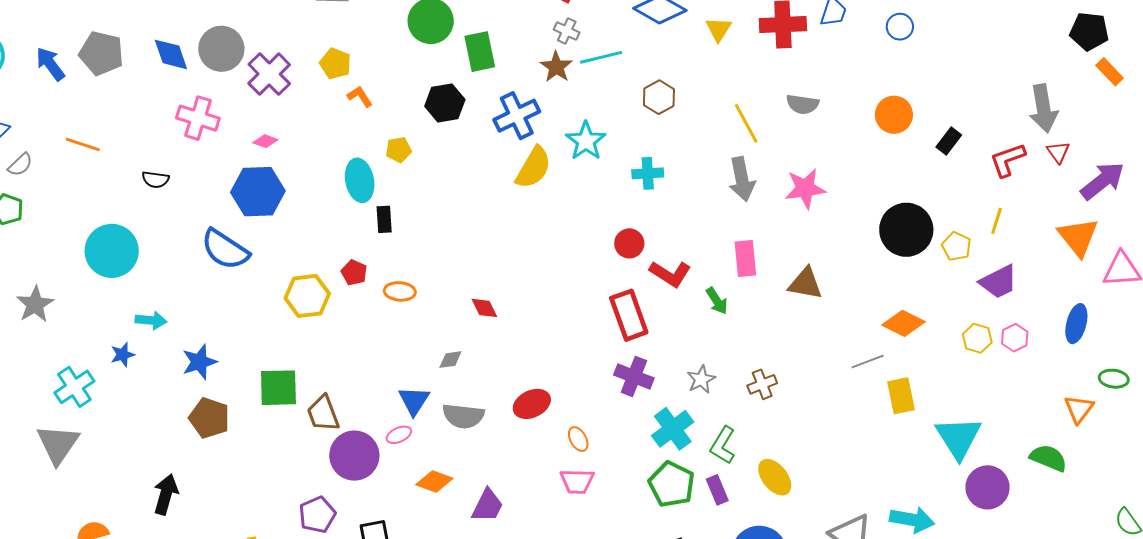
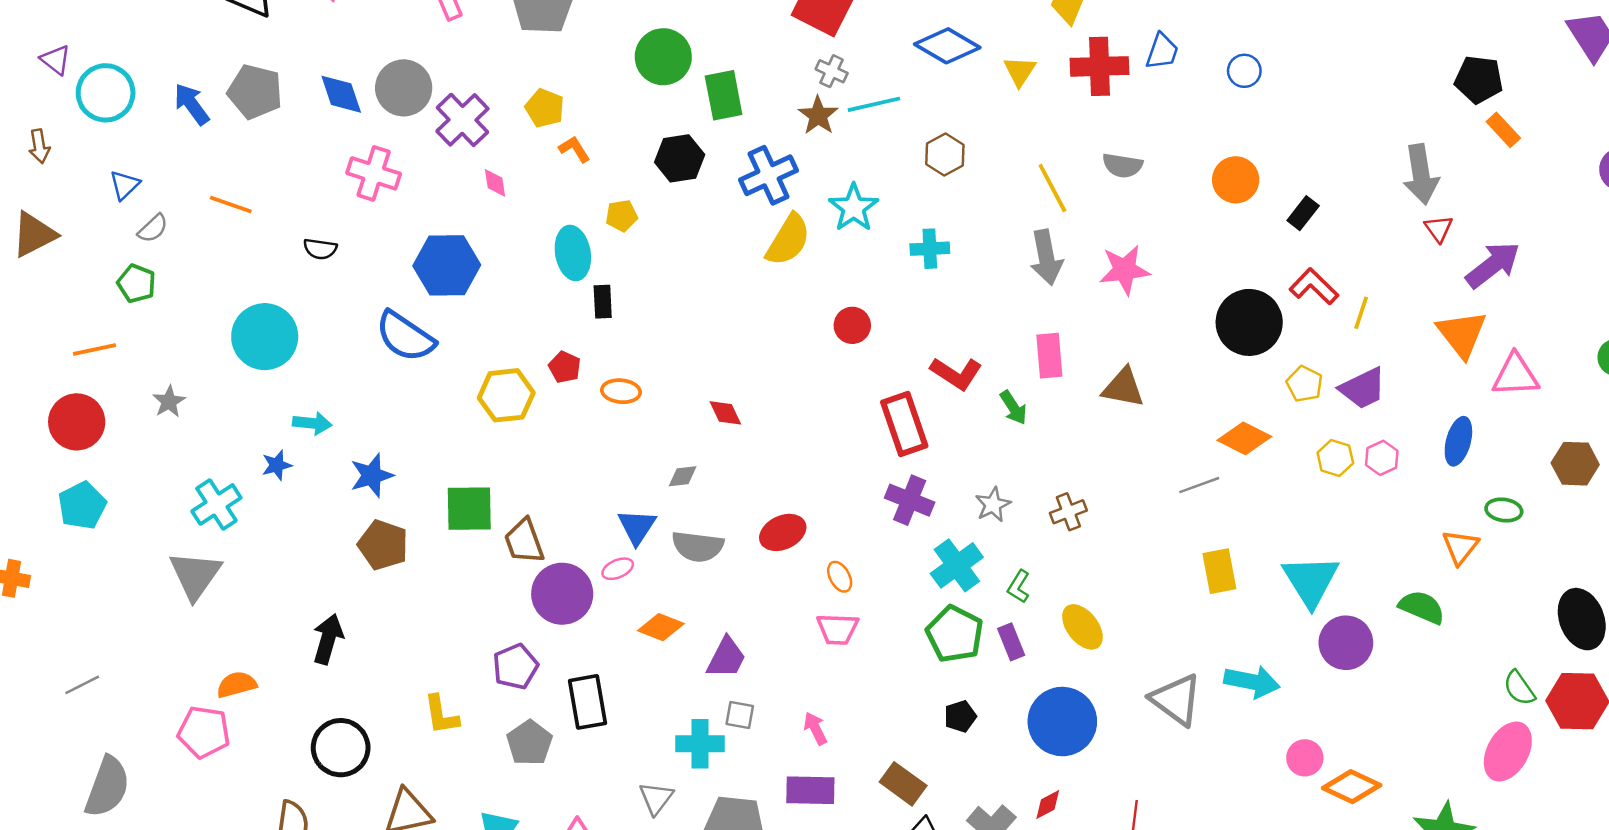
pink diamond: (265, 141) -> (495, 183), moved, turned 60
red L-shape: (1008, 160) -> (1314, 286), moved, turned 63
red circle: (629, 243) -> (852, 325), moved
yellow pentagon: (956, 246) -> (1305, 384), moved
gray star: (35, 304) -> (169, 402), size x0.7
yellow rectangle: (901, 396) -> (1219, 571), moved
green L-shape: (723, 445) -> (1019, 587), size x0.7

